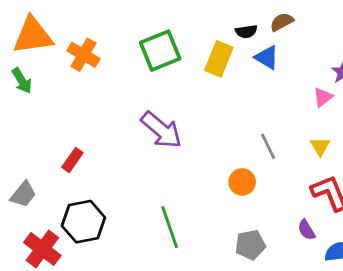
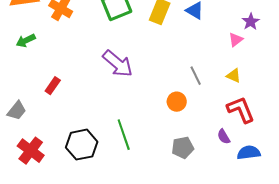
green arrow: (22, 81) -> (26, 41), moved, turned 96
yellow triangle: (320, 146) -> (234, 76), turned -35
black hexagon: (83, 222) -> (82, 145), moved

